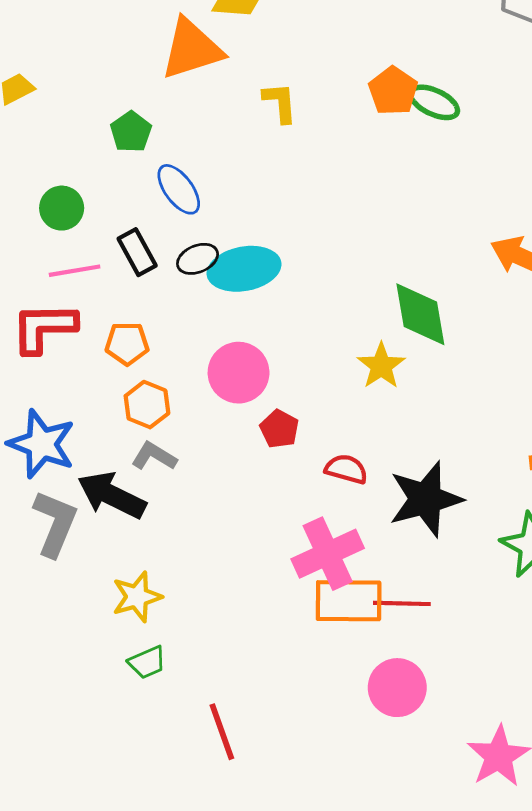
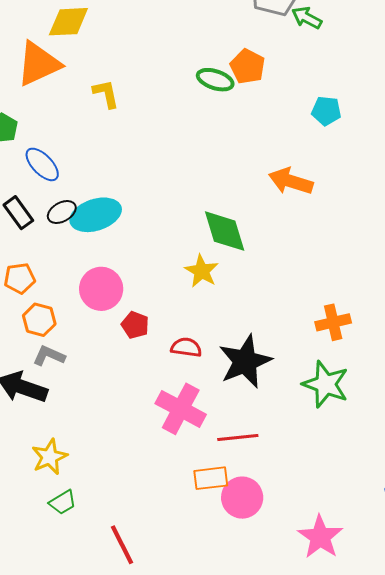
orange pentagon: (393, 91) -> (248, 67), moved
pink cross: (328, 554) -> (181, 409), turned -30
orange rectangle: (349, 601) -> (211, 478), moved, size x0.7

